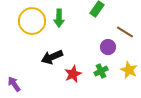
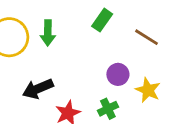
brown line: (125, 32) -> (147, 37), moved
yellow star: (129, 70) -> (148, 90), moved

